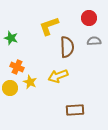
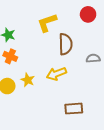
gray semicircle: (94, 41) -> (93, 58), moved
orange cross: (17, 67) -> (10, 56), moved

